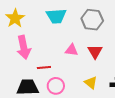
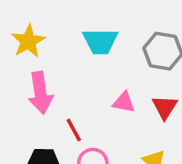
red line: (44, 67) -> (74, 130), turned 64

